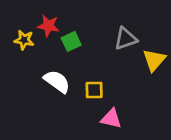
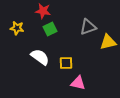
red star: (48, 26) -> (43, 11), moved
yellow triangle: (154, 60) -> (108, 42), turned 36

